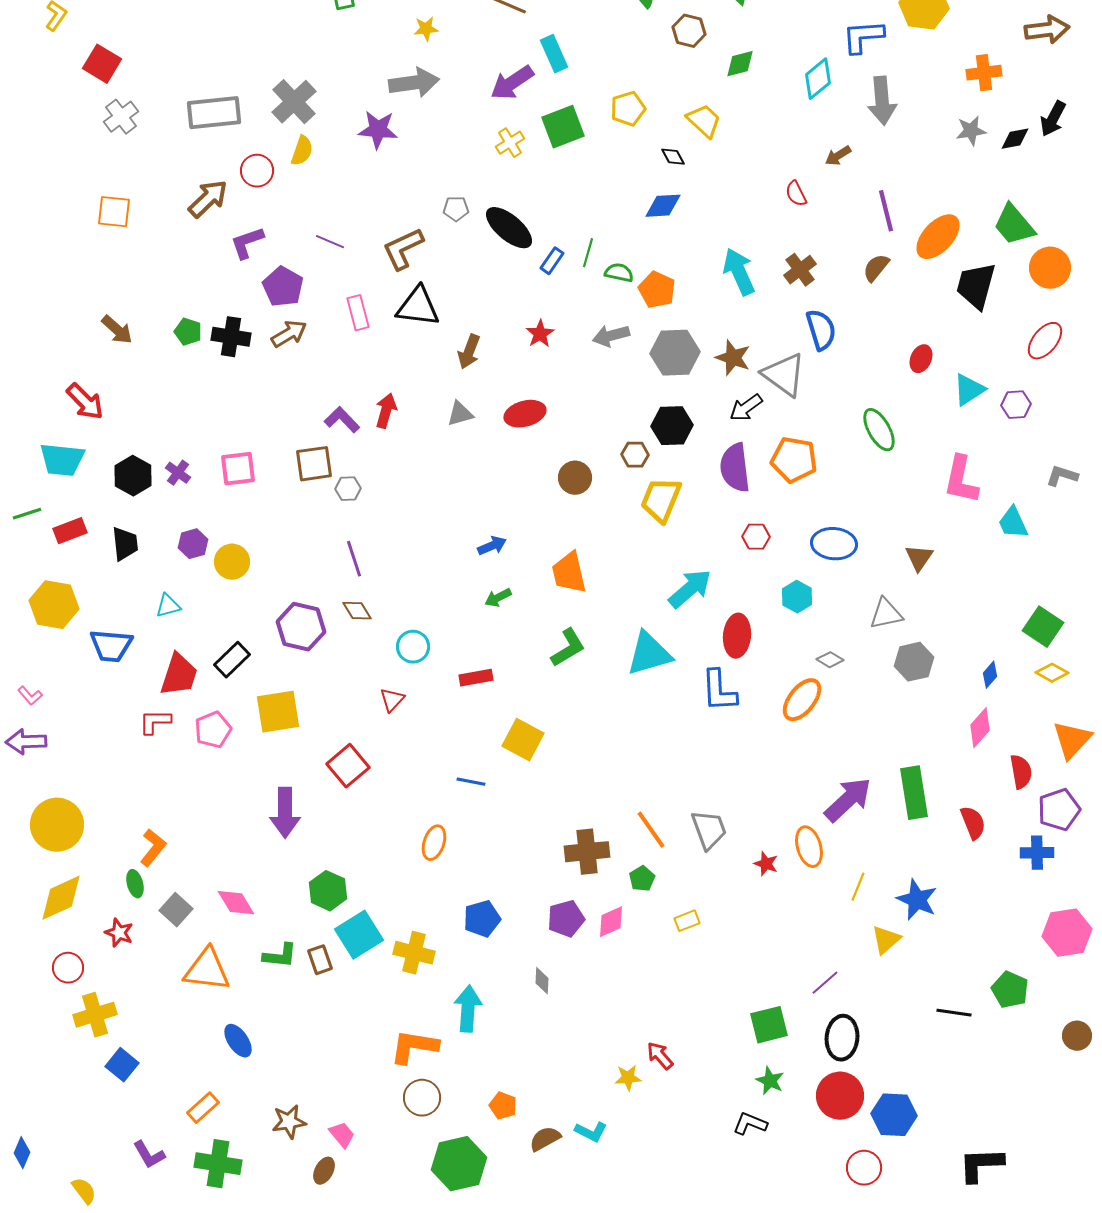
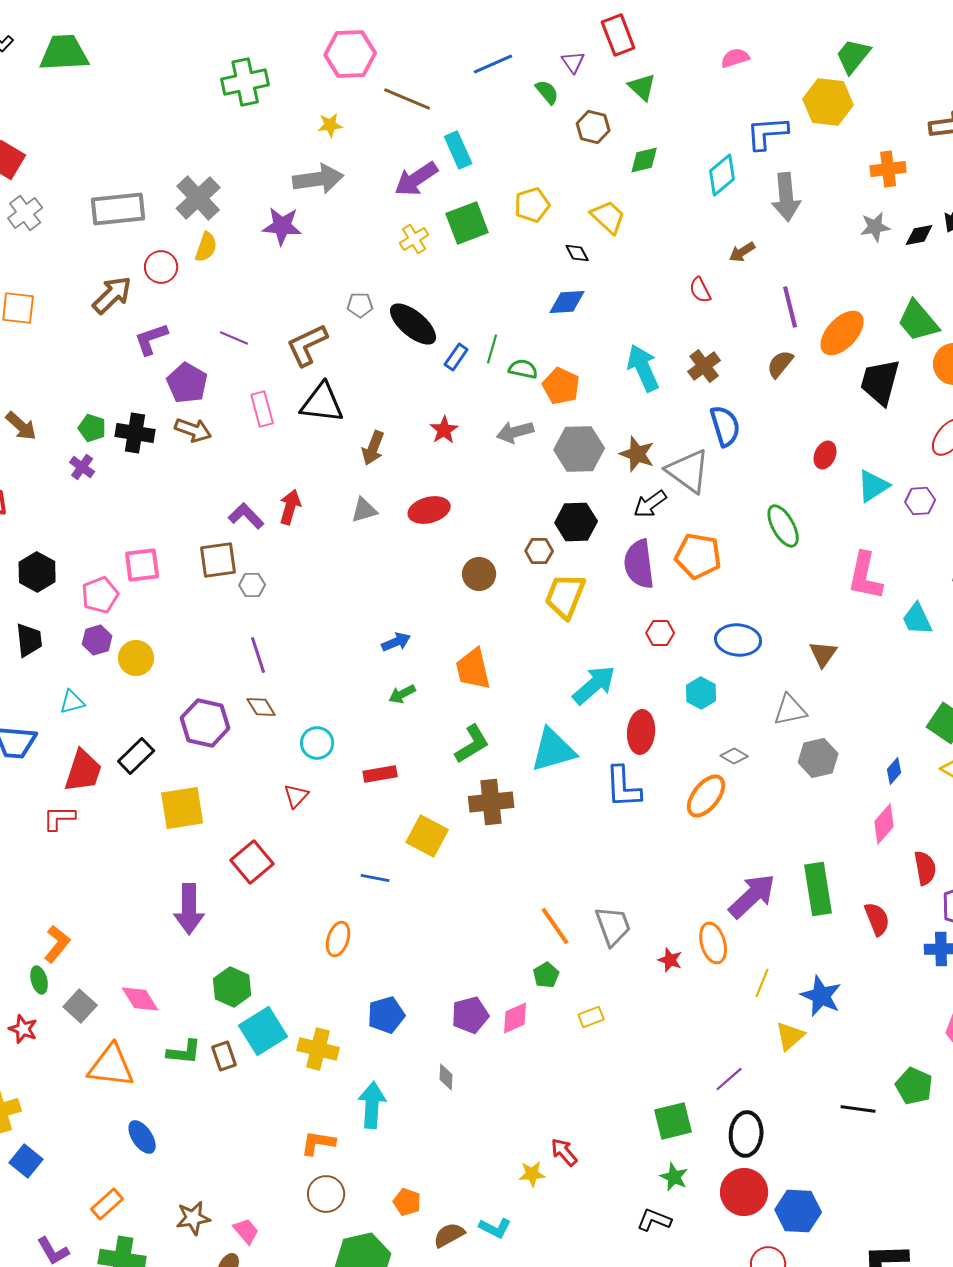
brown arrow: (289, 334) -> (193, 430), turned 51
purple cross: (178, 473) -> (82, 467), moved
pink pentagon: (213, 730) -> (100, 595), moved
brown cross: (587, 852) -> (491, 802), moved
orange L-shape: (414, 1047) -> (318, 1143), size x0.7

